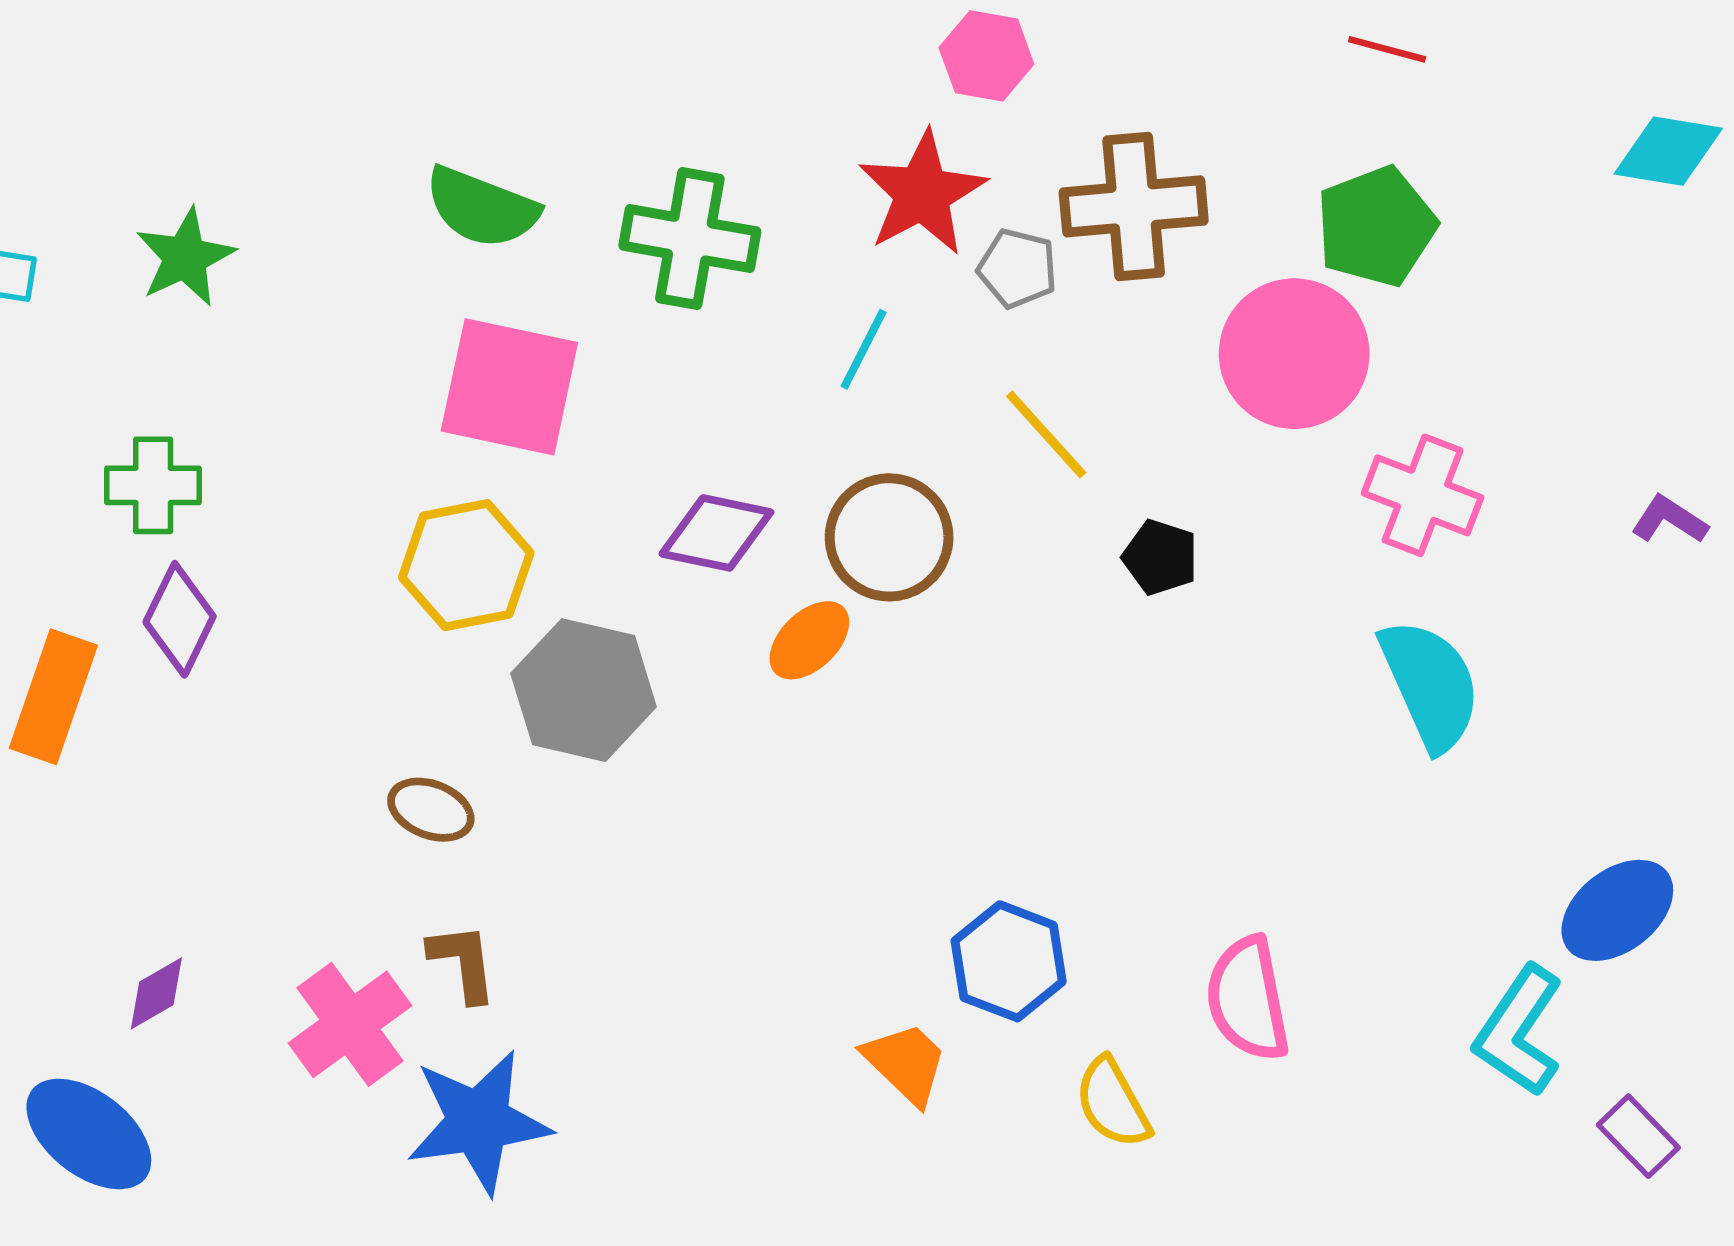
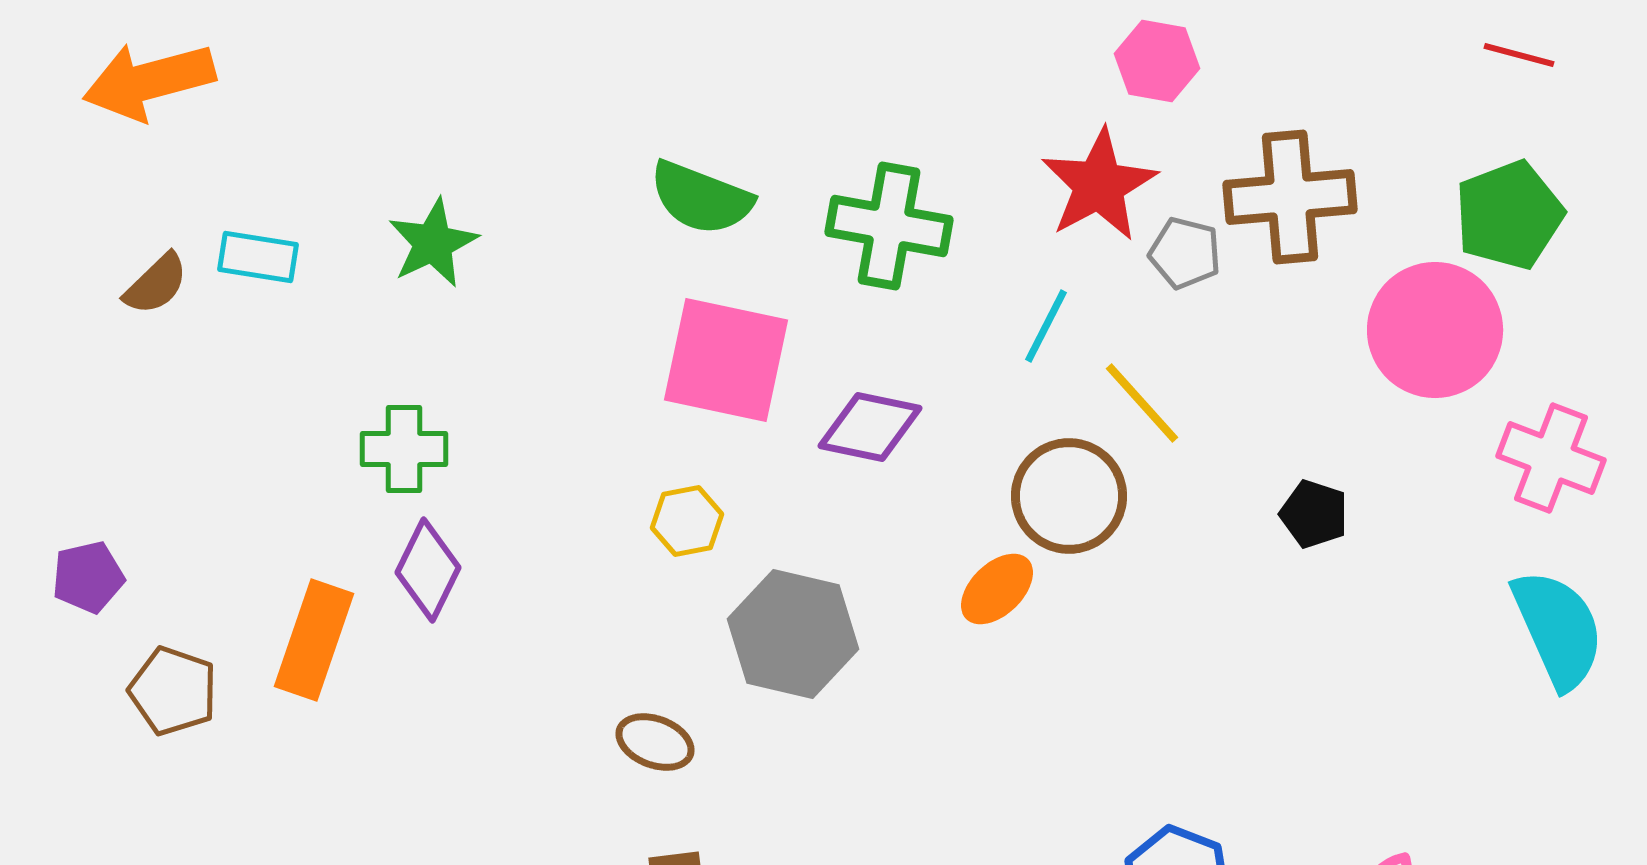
yellow line: (1046, 434) -> (1142, 403), moved
purple diamond: (716, 533) -> (870, 427), moved
yellow hexagon: (466, 565) -> (687, 521), size x0.6

